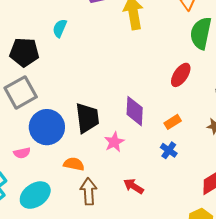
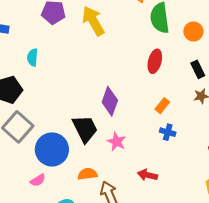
purple diamond: (135, 111) -> (110, 101), moved, turned 36

